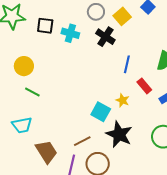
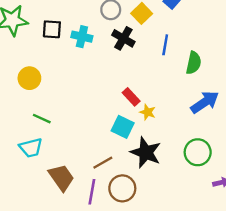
blue line: (127, 64) -> (165, 45), moved
red rectangle: (144, 86) -> (131, 97), moved
green line: (32, 92) -> (42, 119), moved

